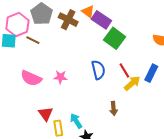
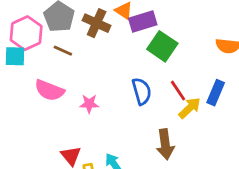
purple rectangle: (101, 20) -> (143, 21), turned -48
brown line: (33, 40) -> (63, 51), moved
pink semicircle: (31, 78) -> (49, 90), moved
brown arrow: (114, 109) -> (165, 144), size x1.5

